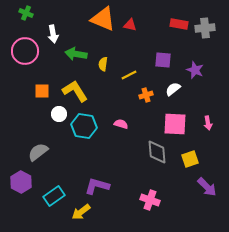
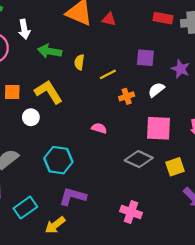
cyan hexagon: (84, 126) -> (58, 160), moved
gray diamond: (157, 152) -> (139, 159), turned -60

